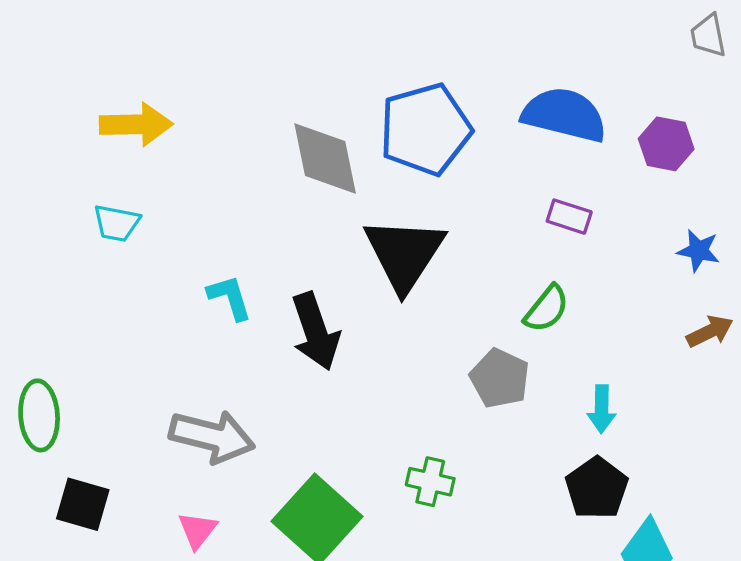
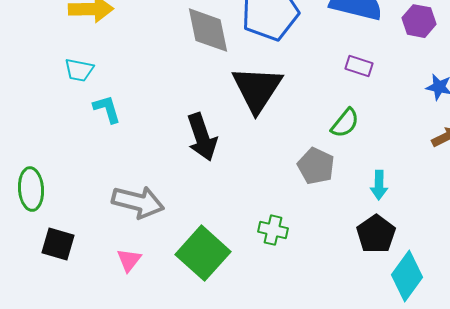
cyan L-shape: (230, 297) -> (107, 109), moved

